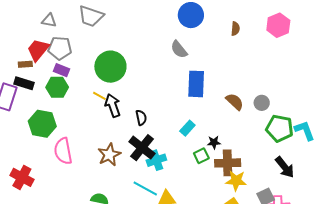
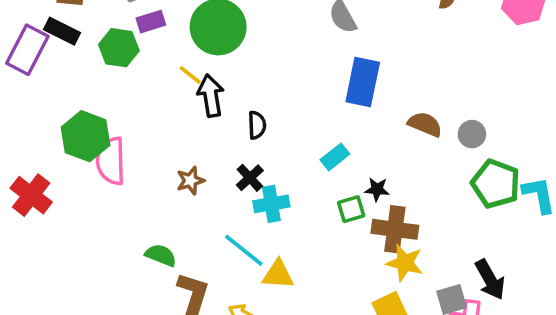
purple rectangle: (62, 70) -> (151, 22), moved, turned -49
brown semicircle: (235, 102) -> (425, 124), turned -30
green hexagon: (42, 124) -> (86, 136), moved
black cross: (142, 148) -> (250, 178), size x0.6
brown star: (109, 155) -> (190, 181), size x0.7
black arrow: (285, 167) -> (490, 280), moved

